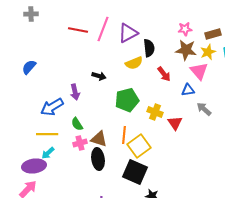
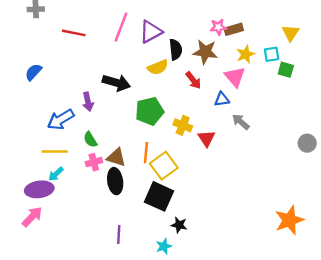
red line: (78, 30) -> (74, 33), moved
brown rectangle: (213, 34) -> (234, 29), moved
brown star: (186, 50) -> (205, 52), moved
black arrow: (99, 76) -> (116, 83), size x1.6

